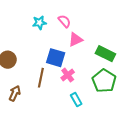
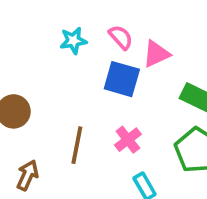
pink triangle: (76, 39) -> (156, 54), moved
blue square: (56, 58) -> (122, 79), moved

